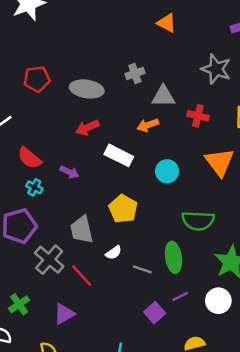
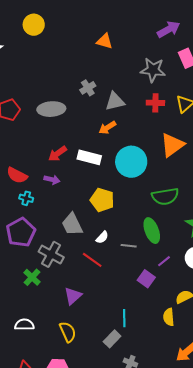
red cross: (198, 116) -> (155, 103), moved
red arrow: (87, 128) -> (57, 154), moved
orange triangle: (220, 162) -> (172, 145), turned 44
cyan circle: (167, 171) -> (131, 162), size x1.6
red line: (82, 275) -> (92, 260), moved
green cross: (19, 304) -> (32, 277), moved

